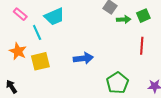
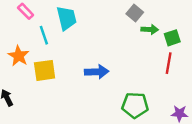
green square: (143, 16) -> (172, 38), moved
cyan trapezoid: (54, 17) -> (67, 18), turned -85
green pentagon: (117, 83) -> (135, 105), turned 30

